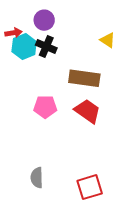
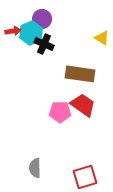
cyan hexagon: (24, 47) -> (31, 33), moved
pink pentagon: (45, 107) -> (60, 112), moved

